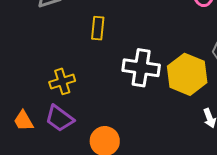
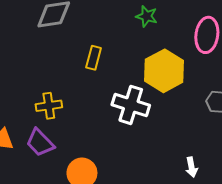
yellow hexagon: (187, 74) -> (164, 71), moved

